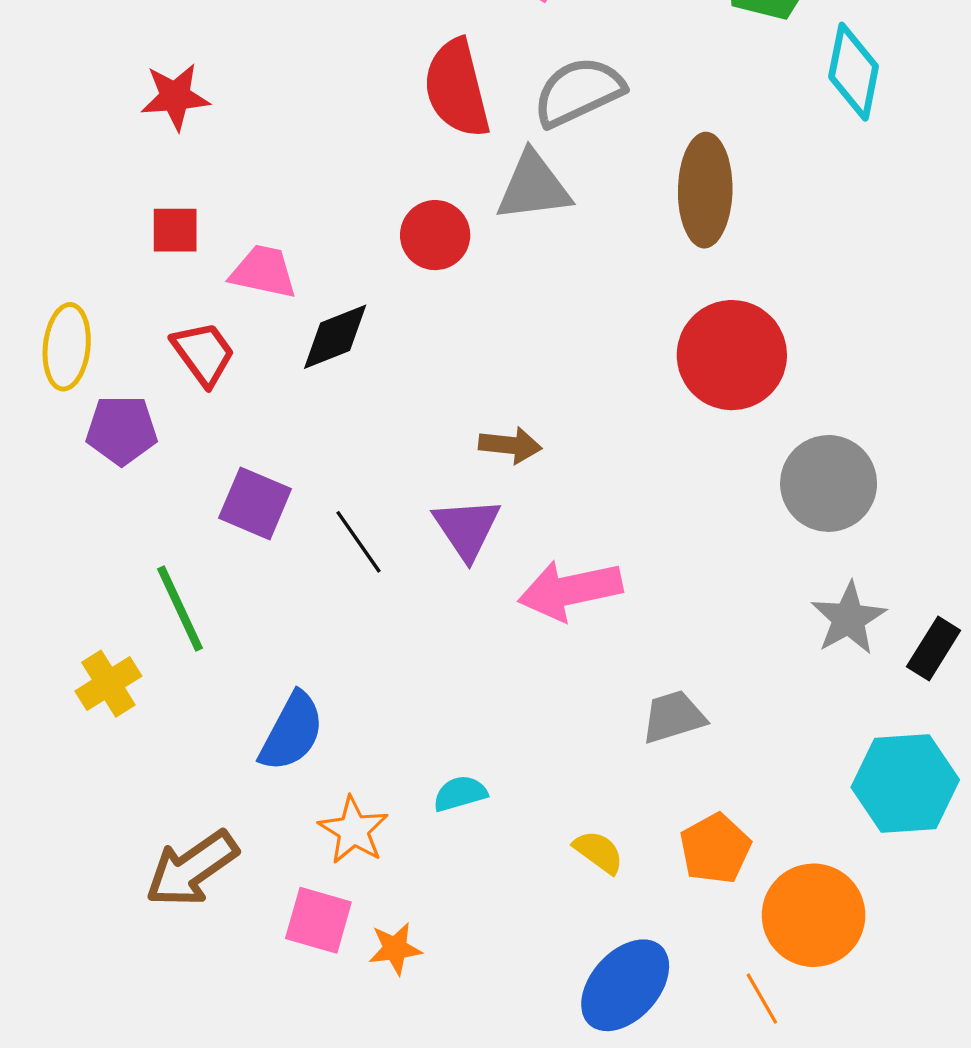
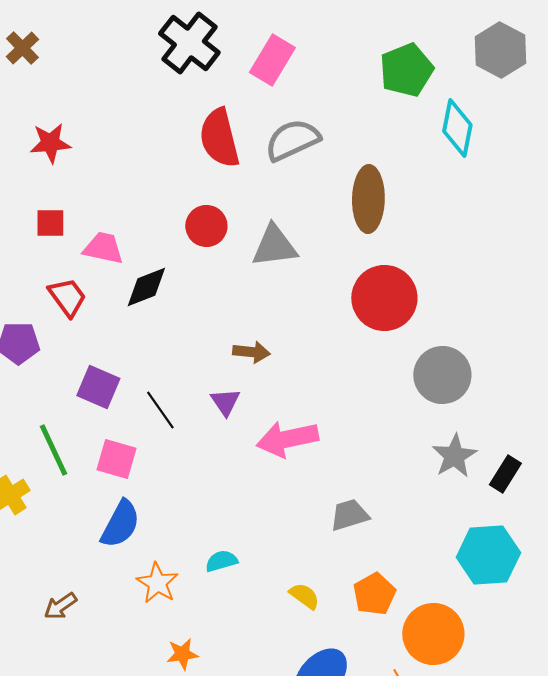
gray triangle: (533, 187) -> (274, 246), moved
purple triangle: (467, 528) -> (225, 402), size x0.7
brown arrow: (192, 869) -> (60, 606), size x0.6
pink square: (318, 920) -> (116, 459), moved

